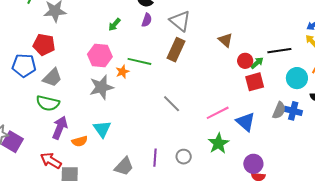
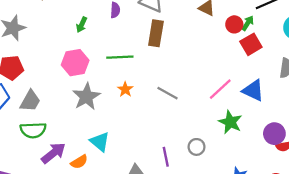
orange star: (122, 72) -> (125, 89), moved
purple arrow: (60, 128) -> (53, 153), turned 45

